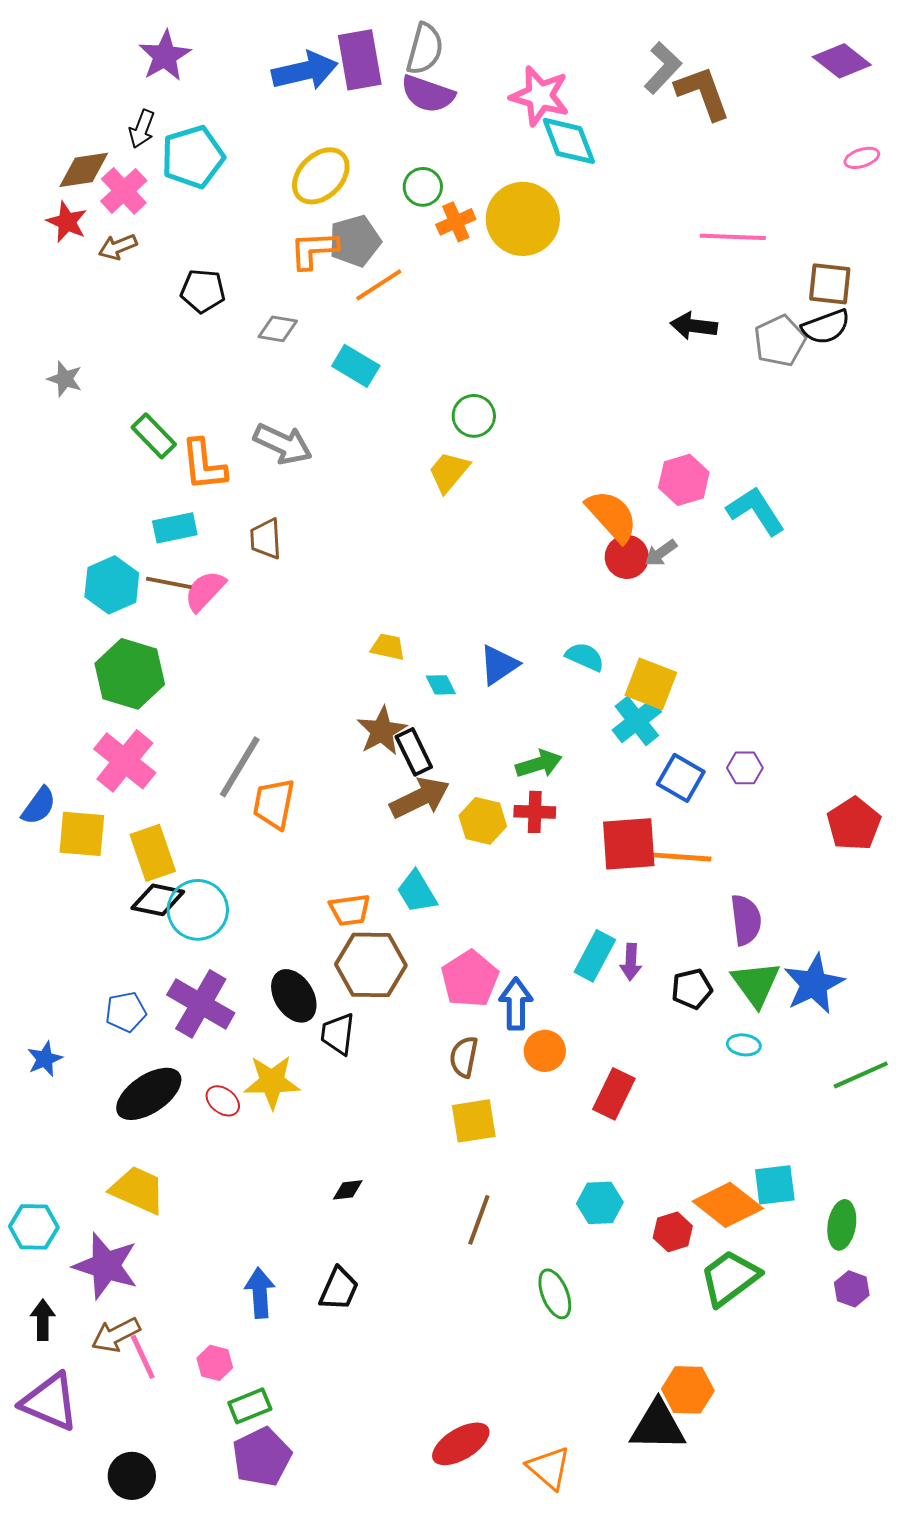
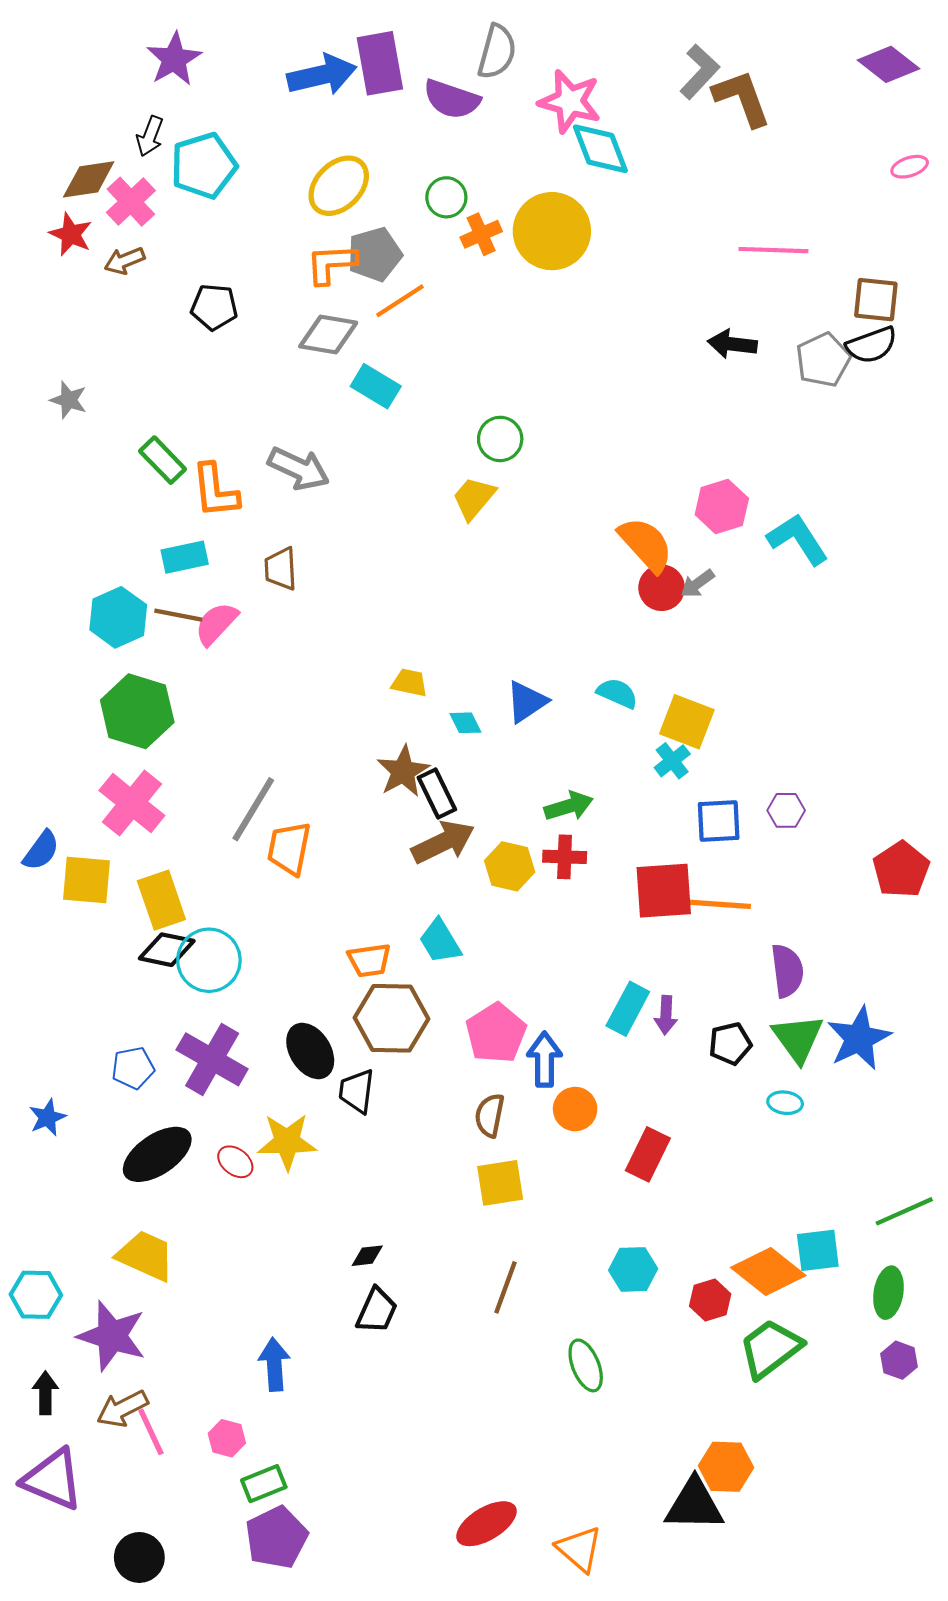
gray semicircle: (425, 49) -> (497, 52), moved
gray diamond: (278, 329) -> (328, 335), moved, size x1.4
cyan cross: (637, 721) -> (672, 761), size x0.7
blue square: (681, 778) -> (719, 821), turned -33
green line: (861, 1075) -> (904, 1211), moved
black trapezoid: (339, 1289) -> (377, 1311), moved

